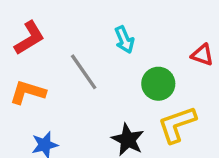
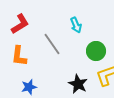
orange L-shape: (28, 92) -> (19, 56), turned -100

